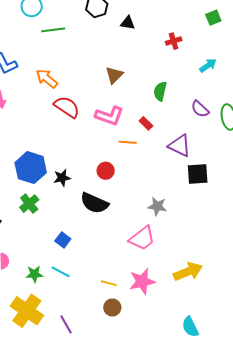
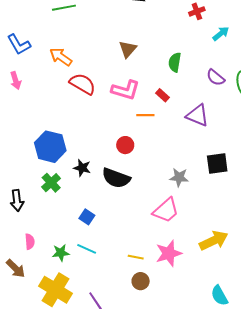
red cross: (174, 41) -> (197, 11), moved
black square: (198, 174) -> (217, 164), moved
black star: (62, 178) -> (82, 168), moved, turned 30

